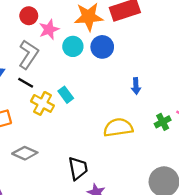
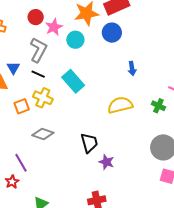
blue circle: (102, 47) -> (112, 33), moved
cyan rectangle: (66, 95) -> (73, 81), size x1.6
yellow cross: (42, 103) -> (43, 98), moved
green cross: (163, 122) -> (158, 106), moved, turned -32

